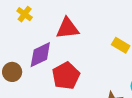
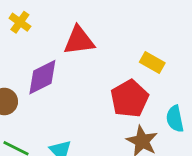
red pentagon: (66, 76) -> (129, 99), moved

